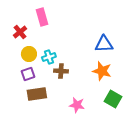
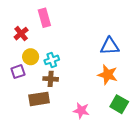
brown cross: (61, 71) -> (51, 79), moved
purple square: (28, 74) -> (18, 72), moved

